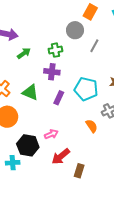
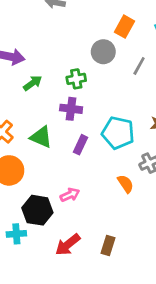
gray line: (94, 46) -> (139, 66), moved
red arrow: (61, 156) -> (68, 245), moved

